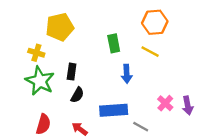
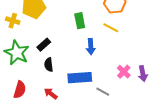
yellow cross: (36, 53) -> (13, 21), moved
black rectangle: (72, 72) -> (44, 45), turned 40
black semicircle: (77, 95) -> (49, 65), turned 144

